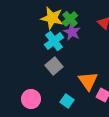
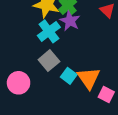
pink circle: (31, 99) -> (19, 83), moved
cyan square: (67, 101) -> (69, 76), moved

